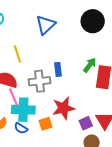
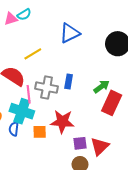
yellow line: (17, 54) -> (33, 54), turned 60
pink line: (13, 97) -> (29, 94), moved
blue semicircle: (21, 128) -> (14, 129), turned 48

